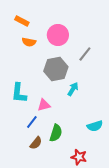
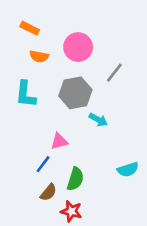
cyan arrow: (73, 89) -> (98, 120), turned 88
cyan L-shape: (19, 93) -> (26, 94), moved
red star: (79, 157) -> (71, 211), moved

